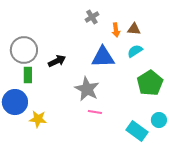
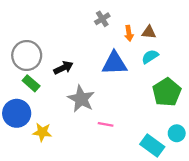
green rectangle: (28, 75) -> (31, 83), turned -49
gray star: (87, 89) -> (81, 99), moved

